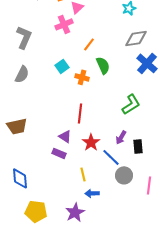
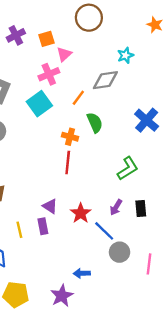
gray diamond: (136, 38) -> (105, 80), moved
cyan square: (62, 66) -> (39, 104), moved, size x1.5
red line: (80, 113) -> (68, 163), moved
black rectangle: (138, 146) -> (141, 209), moved
purple rectangle: (59, 153) -> (43, 226), turned 56
yellow line: (83, 174) -> (19, 230), moved

